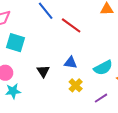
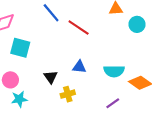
cyan semicircle: (103, 68) -> (114, 71), turned 30
yellow cross: (76, 85) -> (68, 94), moved, turned 32

